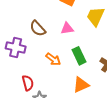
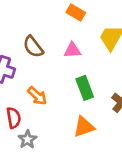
orange arrow: (53, 59) -> (37, 96), moved

